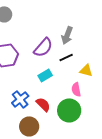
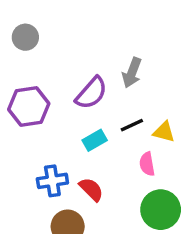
black line: (66, 57) -> (132, 125), moved
blue cross: (20, 99) -> (52, 181), turned 30
green circle: (69, 110) -> (161, 210), moved

